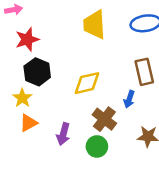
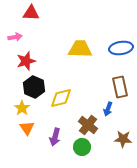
yellow trapezoid: (94, 25) -> (80, 49), turned 95
yellow diamond: (87, 83) -> (61, 98), moved
orange triangle: (28, 123) -> (27, 128), turned -35

